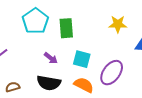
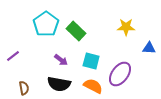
green rectangle: (66, 28) -> (76, 31), turned -42
brown semicircle: (13, 87) -> (24, 88), turned 96

